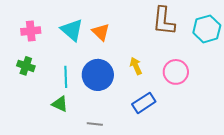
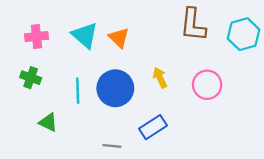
blue rectangle: (144, 103) -> (153, 127), moved
green triangle: (60, 104) -> (48, 122), moved

